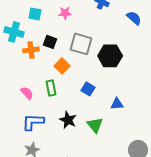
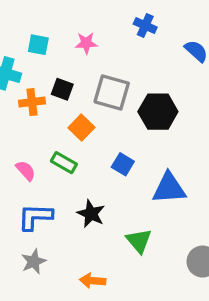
green rectangle: (51, 88) -> (64, 163), turned -49
blue triangle: (117, 104) -> (169, 188), size x1.6
green triangle: (95, 125) -> (139, 241), moved

